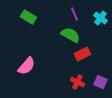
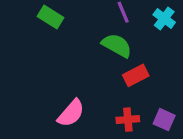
pink semicircle: (26, 66) -> (71, 113), moved
red cross: (77, 82) -> (128, 120), turned -32

